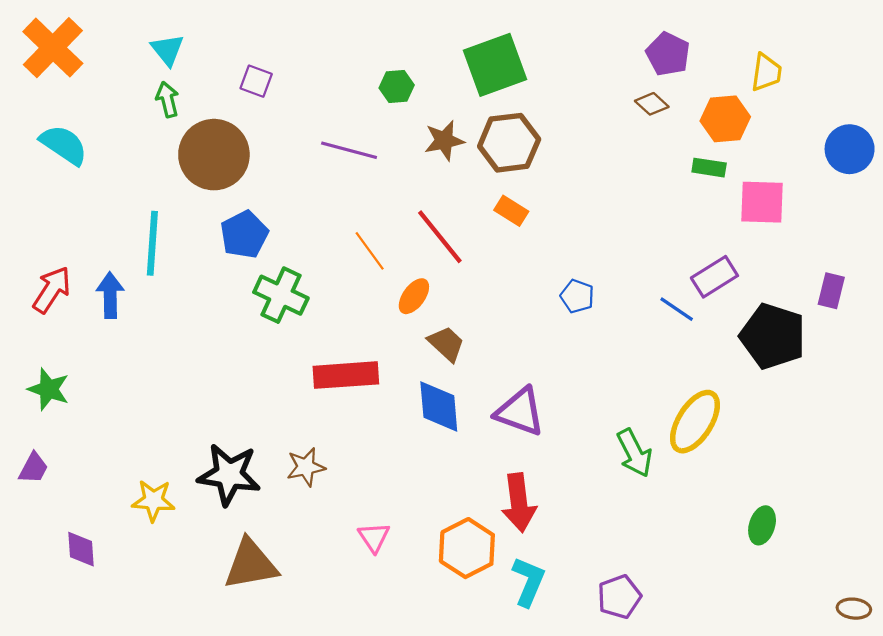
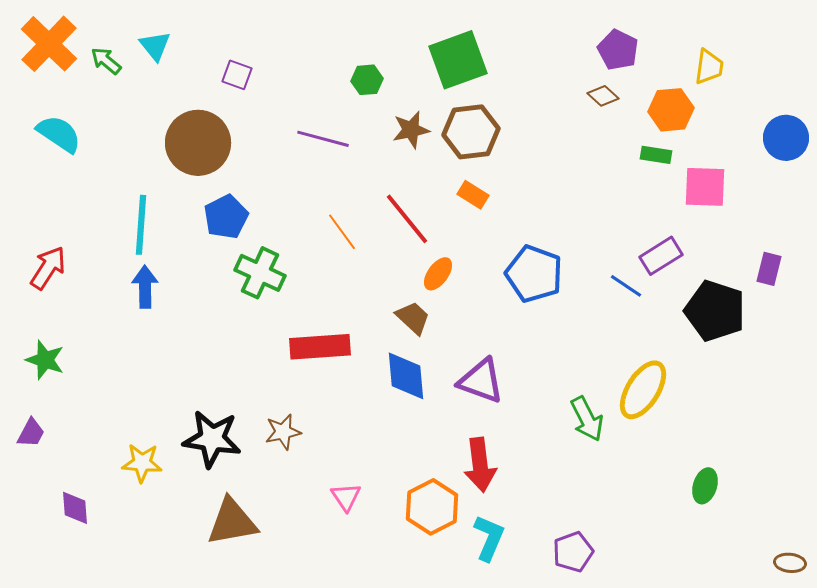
green arrow: (167, 99) -> (106, 61), moved, turned -36
blue arrow: (110, 295) -> (145, 287), moved
orange ellipse: (414, 296) -> (438, 274), moved
blue pentagon: (577, 296) -> (534, 274), size x1.8

